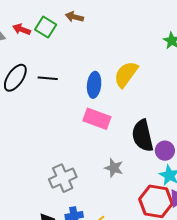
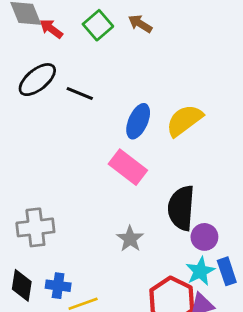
red arrow: (22, 29) -> (51, 29), moved
gray cross: (63, 178) -> (35, 227), moved

